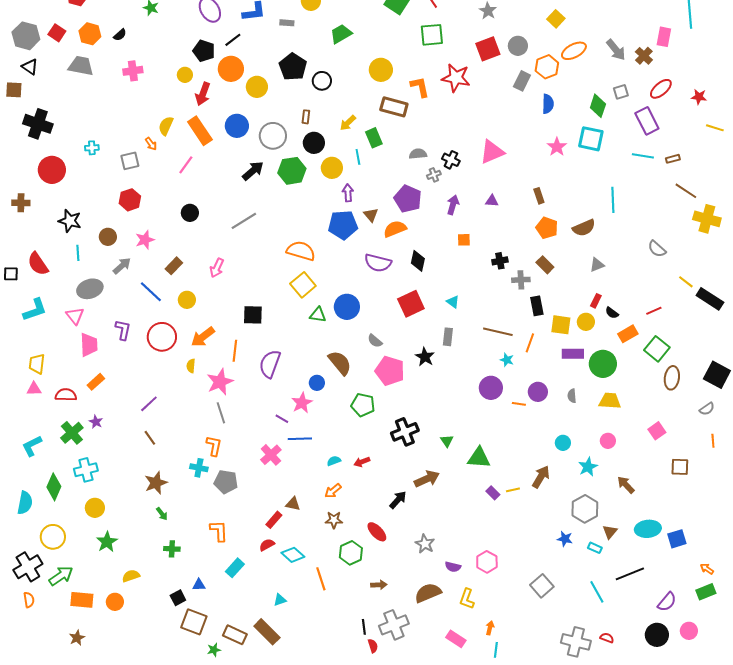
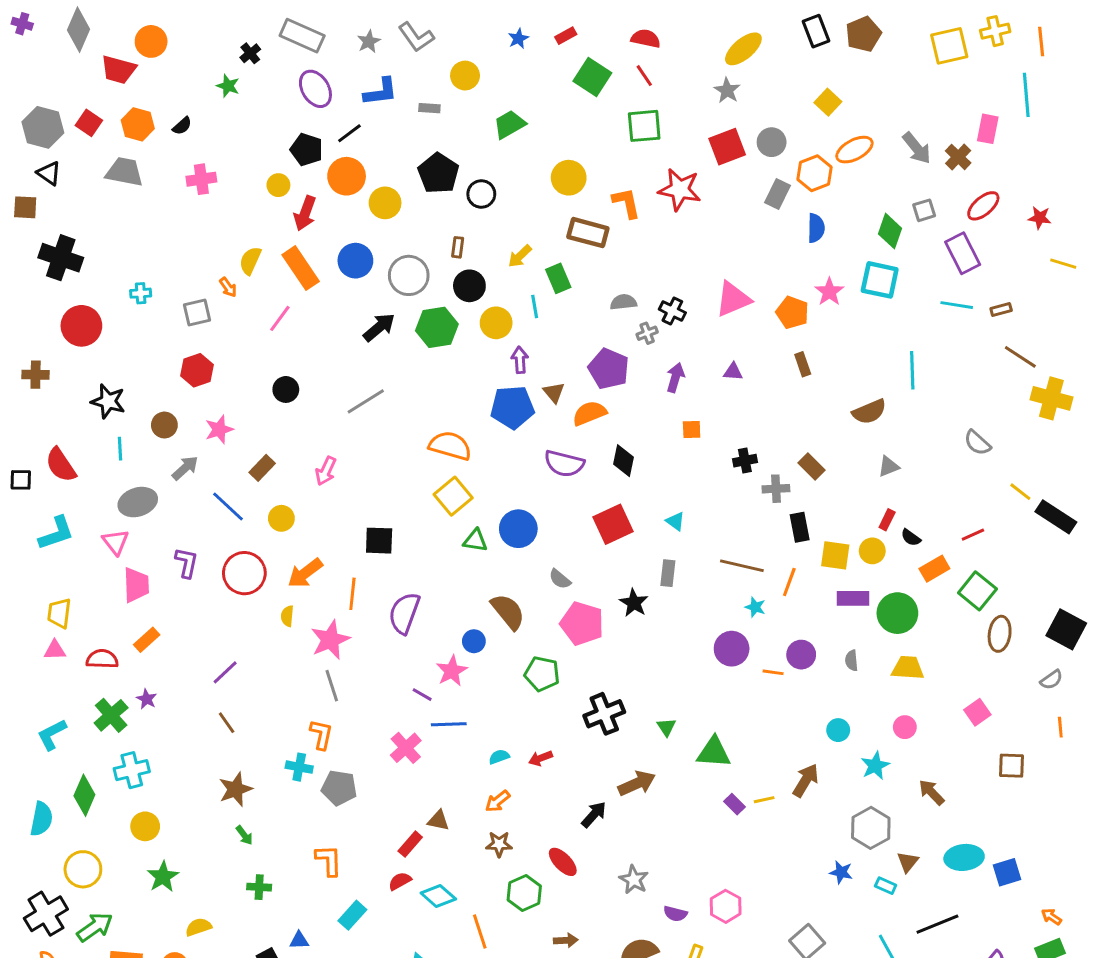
orange pentagon: (547, 228) -> (792, 312), moved

